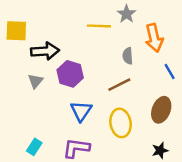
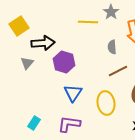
yellow square: (16, 31) -> (19, 26), turned -36
gray triangle: (35, 81) -> (27, 63), moved
brown line: (119, 85) -> (118, 71), moved

